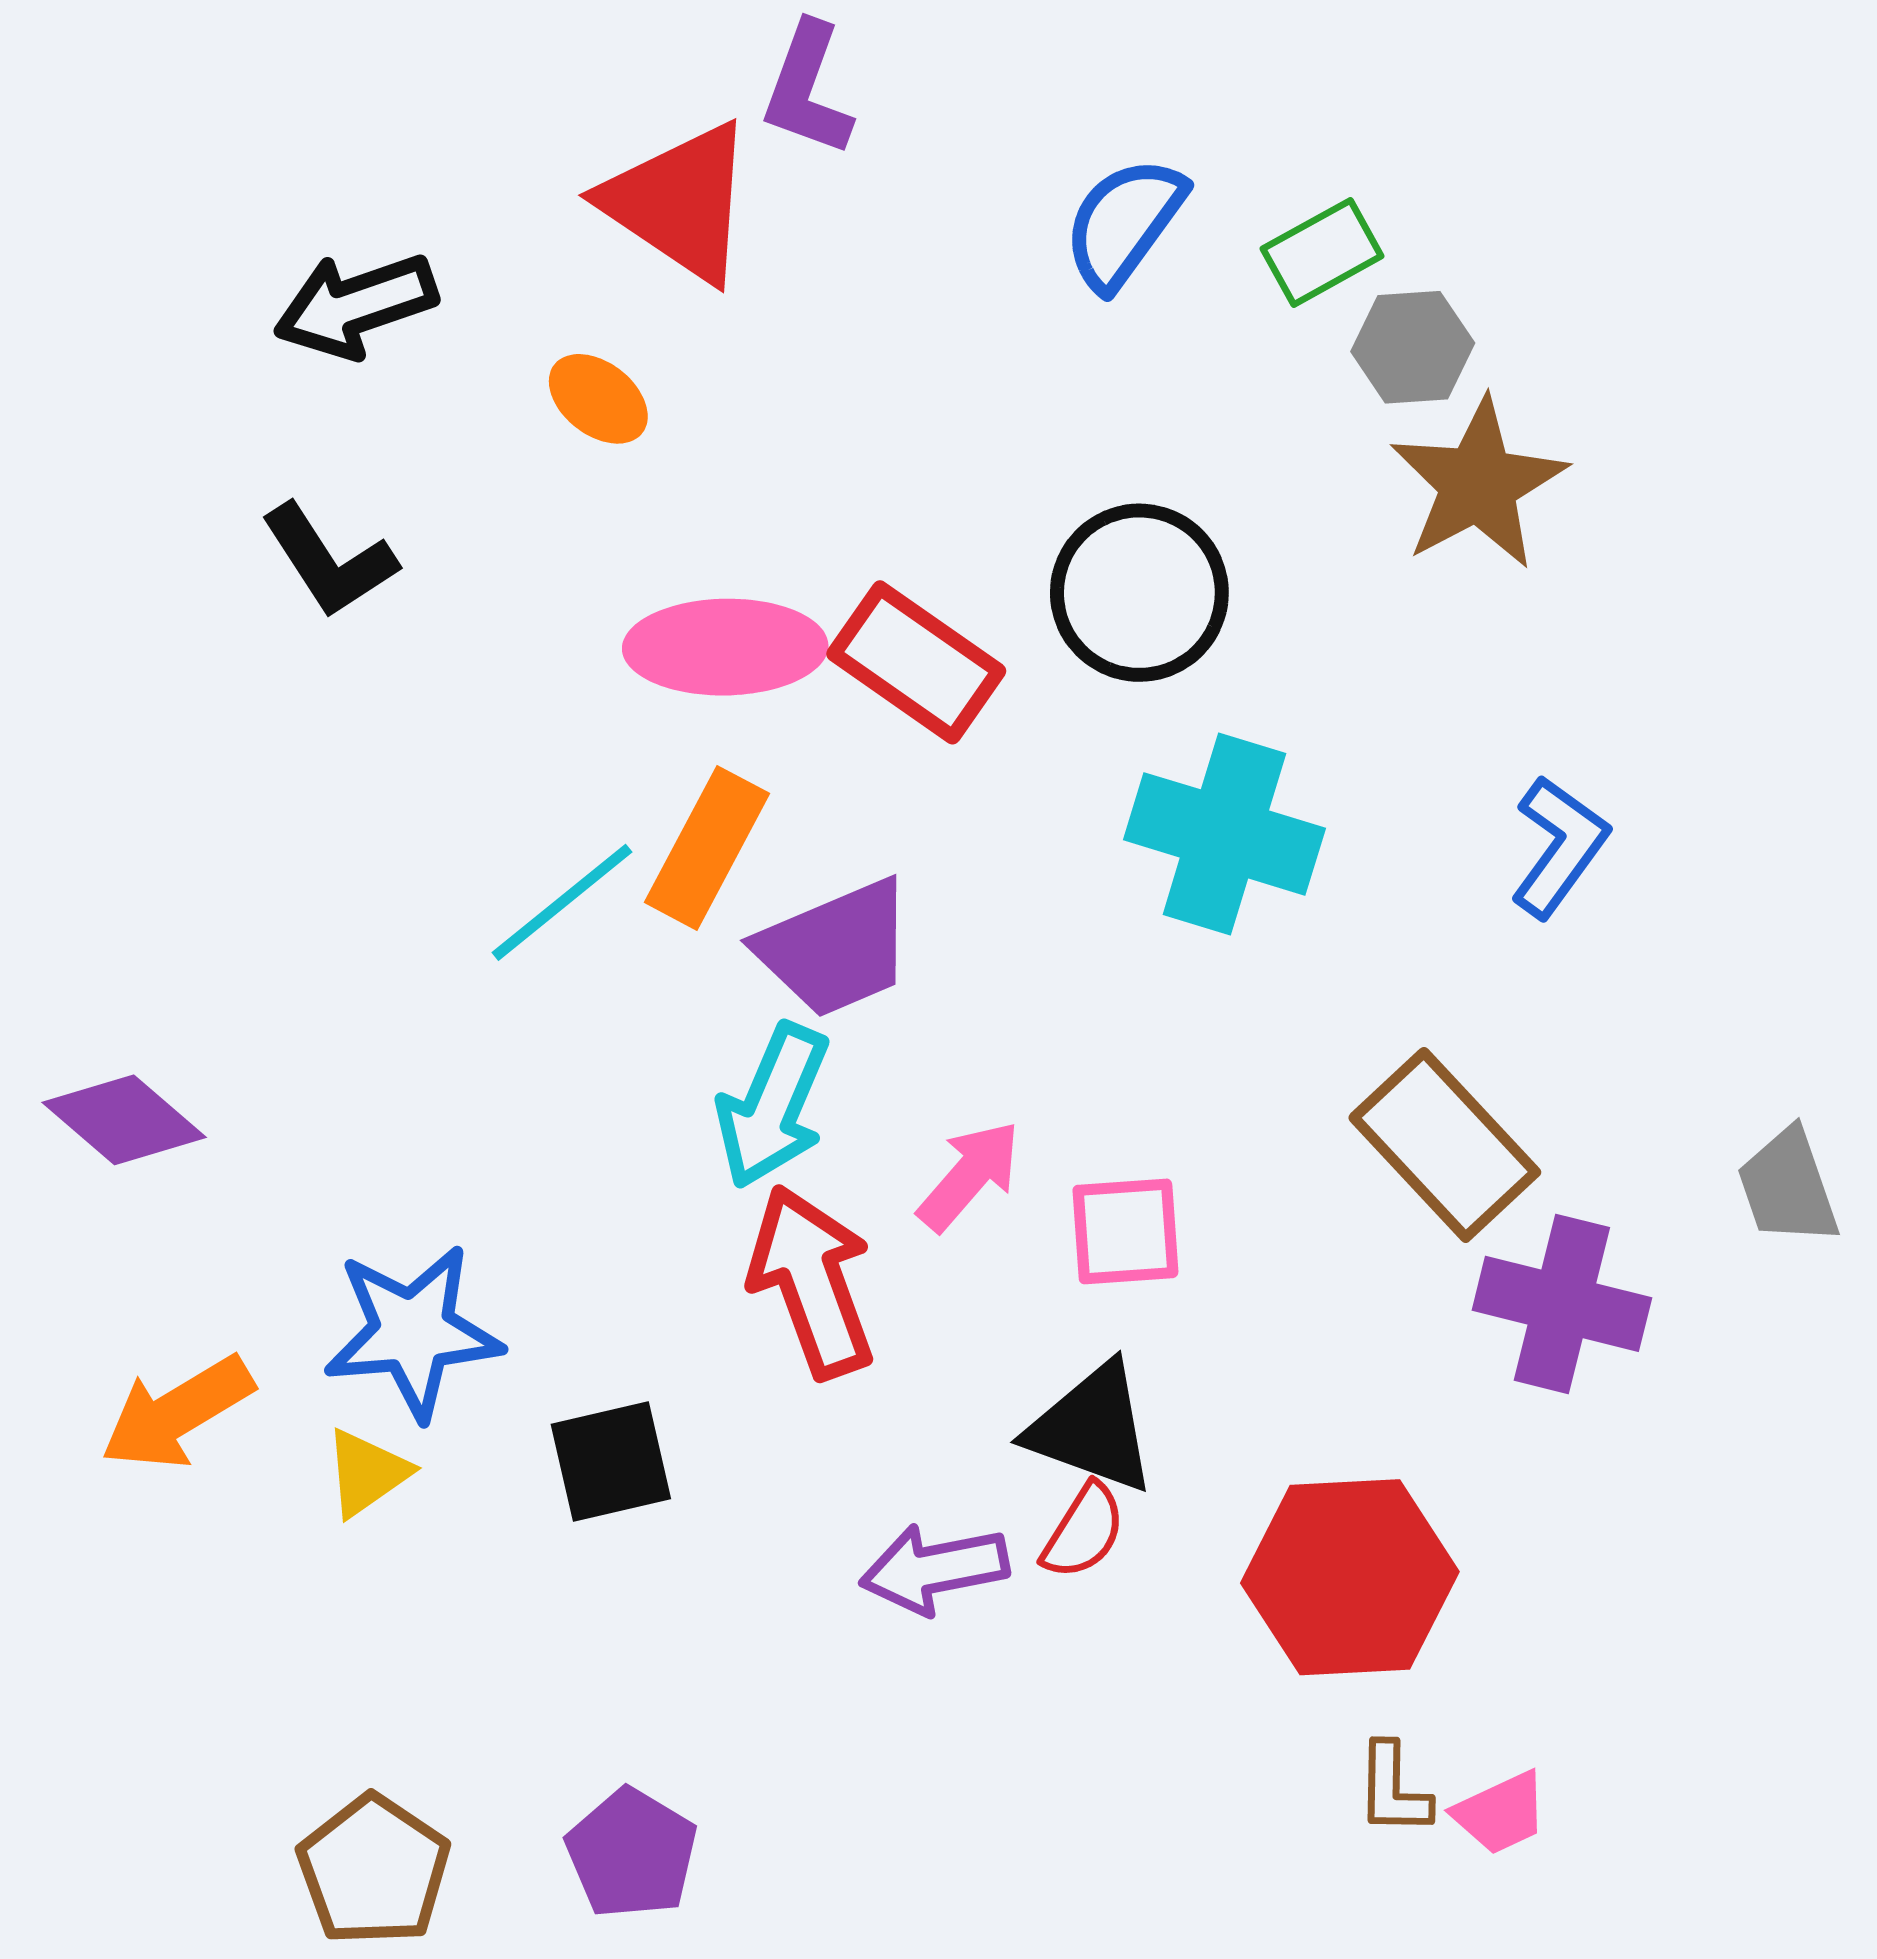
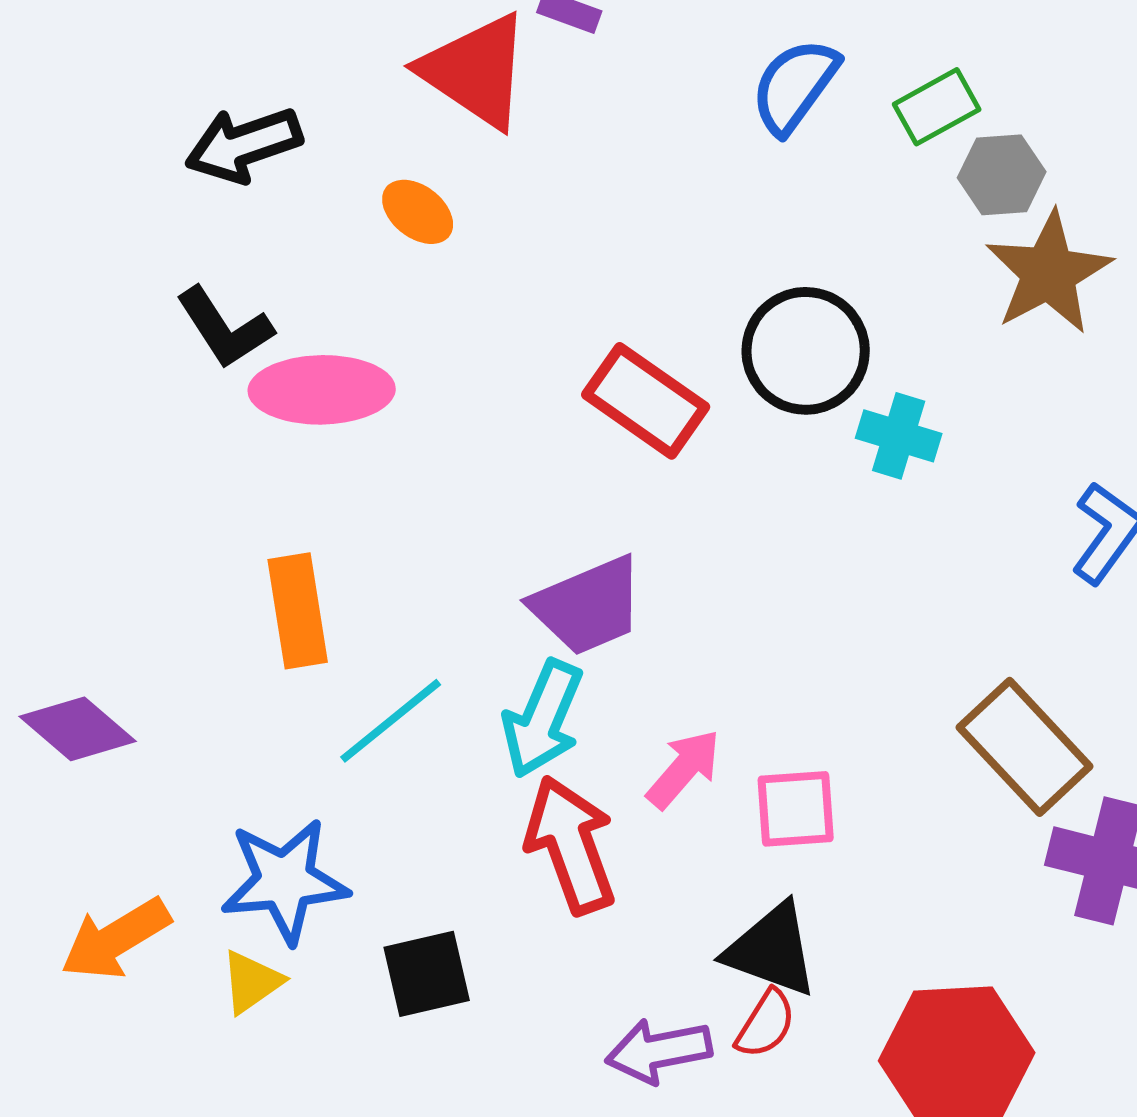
pink ellipse: (725, 647) -> (322, 390), moved
cyan cross: (1224, 834) -> (899, 436), moved, size x0.6
orange rectangle: (707, 848) -> (298, 611), moved, turned -37
cyan line: (562, 902) -> (391, 721), moved

